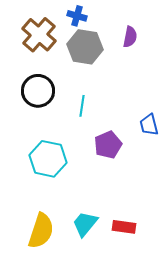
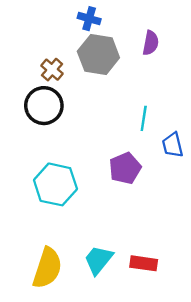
brown cross: (39, 35) -> (52, 70), moved, size x0.6
cyan line: (82, 106) -> (144, 118), moved

